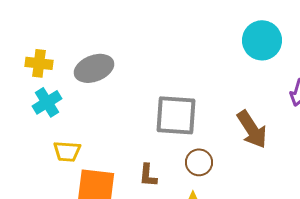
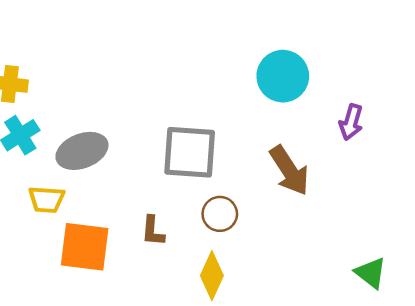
cyan circle: (262, 40) -> (283, 76), moved
gray ellipse: (94, 68) -> (82, 151), moved

